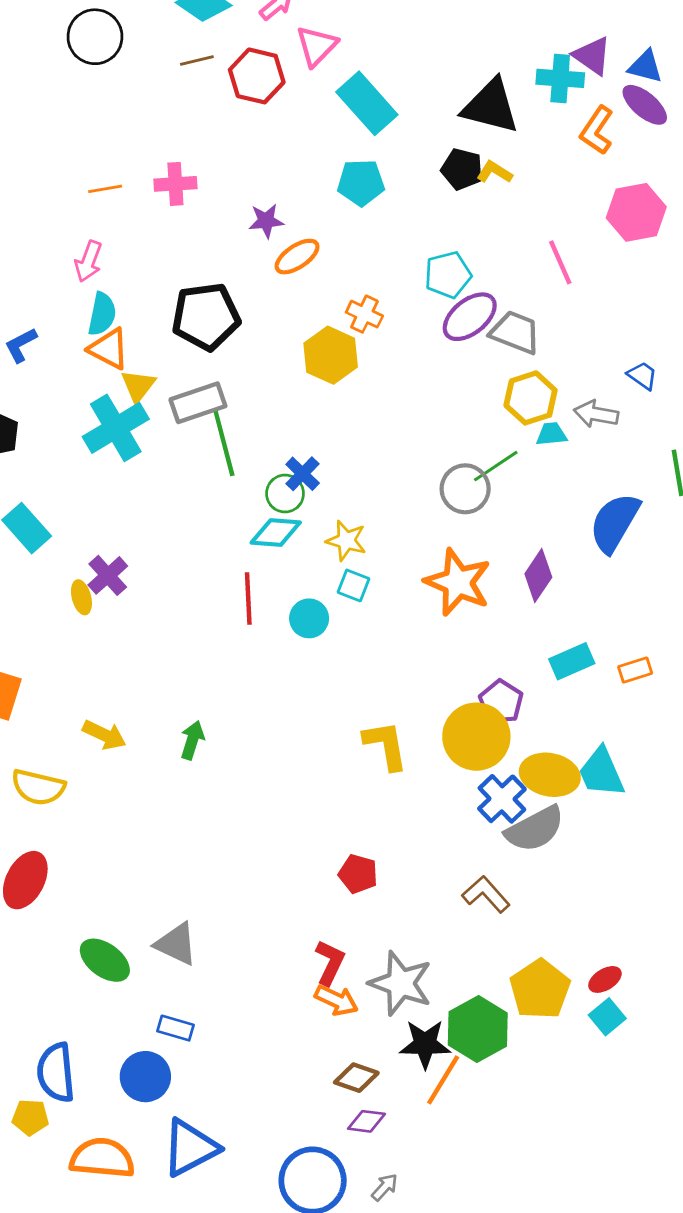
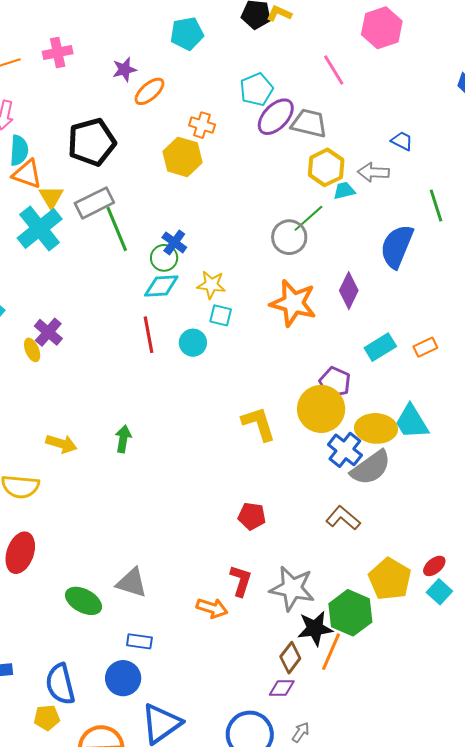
orange arrow: (336, 1000) -> (212, 608), moved
brown diamond: (356, 1078) -> (290, 658), moved, turned -64

